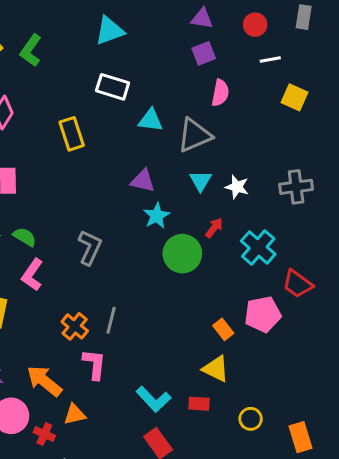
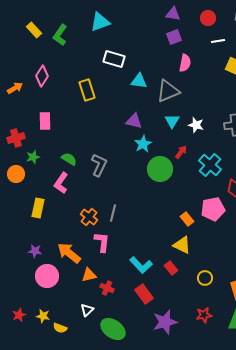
cyan triangle: (110, 31) -> (100, 22), moved
green semicircle: (25, 237) -> (69, 159), moved
red rectangle: (199, 404) -> (171, 268), turned 48
red cross: (44, 434) -> (107, 288), moved

